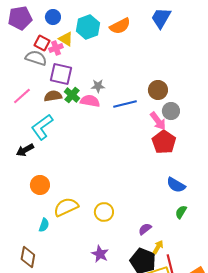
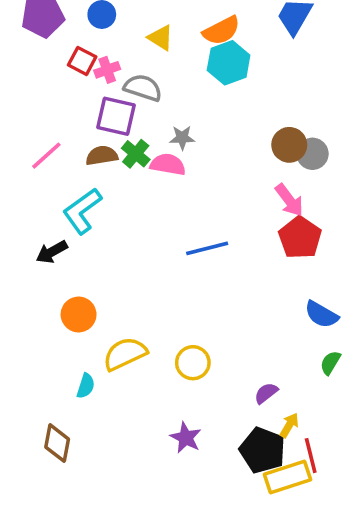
cyan hexagon: (88, 27) -> (229, 63), moved
yellow triangle: (66, 39) -> (161, 38), moved
gray semicircle: (36, 58) -> (143, 88), moved
blue line: (125, 104) -> (207, 248), moved
gray circle: (171, 111) -> (312, 154), moved

